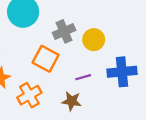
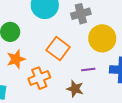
gray cross: (64, 31) -> (81, 14), moved
yellow circle: (94, 40) -> (102, 38), size x1.4

